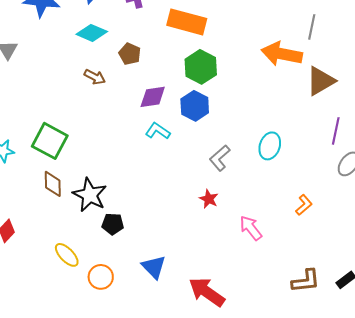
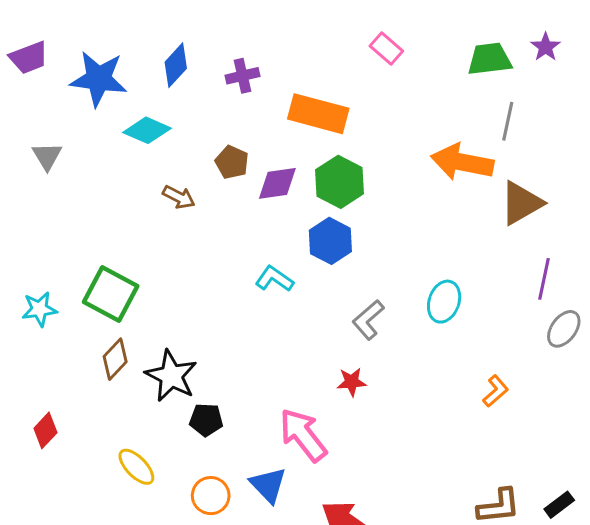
cyan diamond: (92, 33) -> (147, 130), moved
purple diamond: (153, 97) -> (277, 183), moved
brown diamond: (53, 184) -> (115, 359), turned 44
red star: (209, 199) -> (352, 382), turned -30
pink arrow: (251, 228) -> (303, 435), moved, size x1.4
orange circle: (101, 277) -> (211, 496), moved

